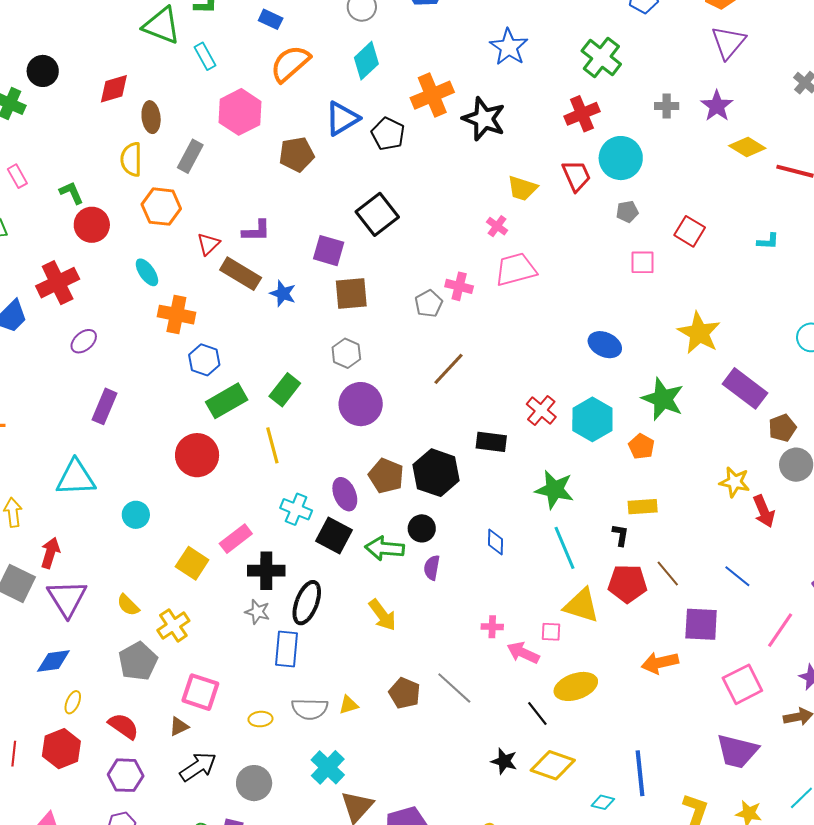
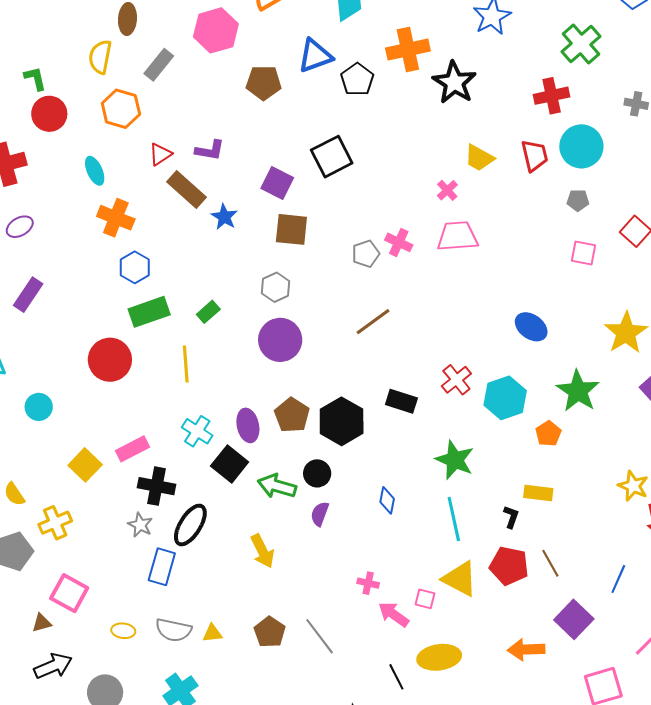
green rectangle: (285, 390) -> (208, 312), size x0.7
blue line: (737, 576) -> (618, 579), turned 64
purple square: (701, 624) -> (574, 619), turned 30

